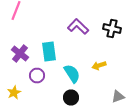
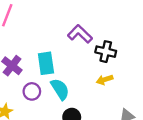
black cross: (112, 28) -> (106, 52), moved
cyan semicircle: (72, 74) -> (60, 89), moved

